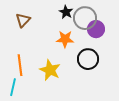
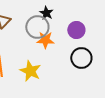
gray circle: (85, 18) -> (37, 27), moved
black circle: (88, 59) -> (81, 58), moved

